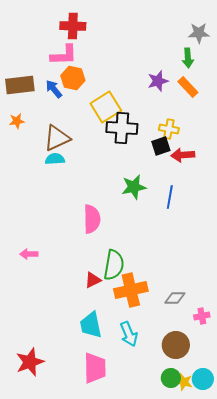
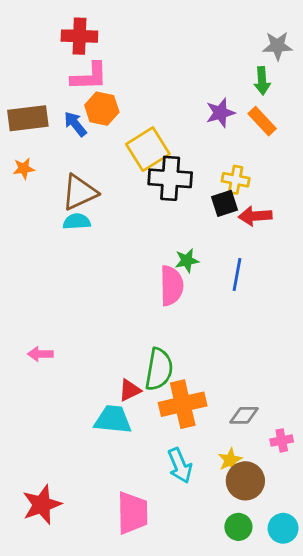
red cross: (73, 26) -> (79, 36), moved
green star: (134, 187) -> (187, 261), size x0.7
pink semicircle: (92, 219) -> (171, 286), moved
cyan trapezoid: (91, 325) -> (113, 420), moved, turned 108
yellow star: (184, 382) -> (230, 460), moved, turned 30

